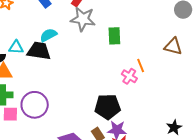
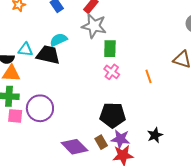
green rectangle: (114, 36) -> (110, 49), moved
pink cross: (129, 76) -> (112, 72), moved
black star: (174, 127) -> (155, 135), moved

